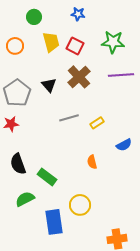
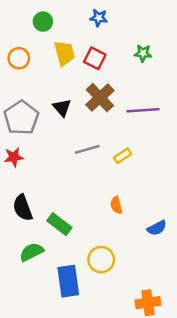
green star: (113, 42) -> (143, 53), size x0.6
purple line: (121, 75) -> (143, 110), moved
blue semicircle: (124, 145) -> (157, 228), moved

